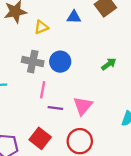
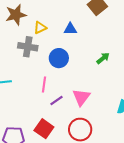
blue triangle: (74, 17) -> (70, 29), moved
gray cross: (33, 62) -> (28, 47), moved
purple line: (55, 108) -> (57, 100), turned -40

